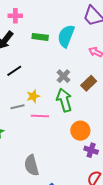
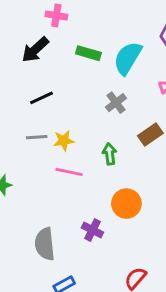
gray cross: (63, 76) -> (116, 103), moved
green arrow: (64, 100) -> (110, 154), size x0.6
gray line: (17, 107) -> (37, 137), moved
purple cross: (91, 150) -> (92, 230), moved

